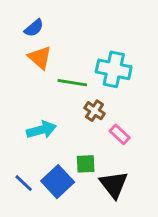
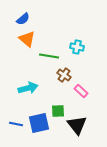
cyan cross: (114, 69) -> (77, 47), size x0.6
blue square: (58, 182) -> (39, 123), turned 30
blue line: (24, 183) -> (16, 124), turned -32

